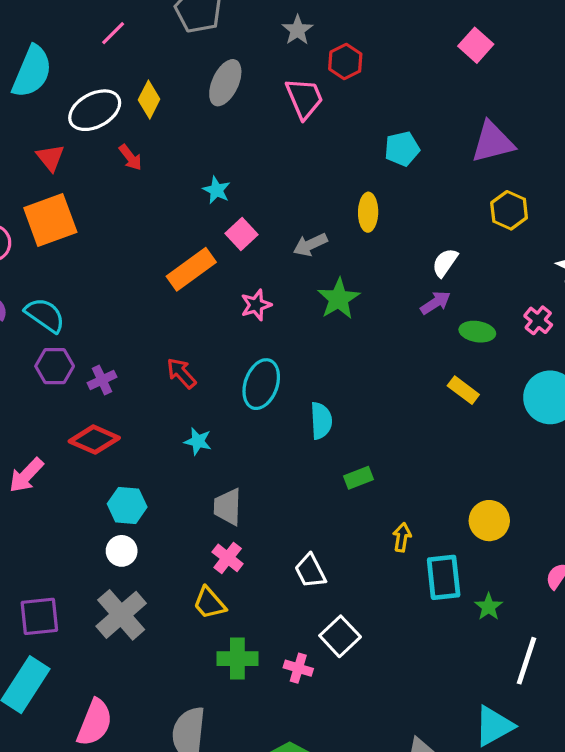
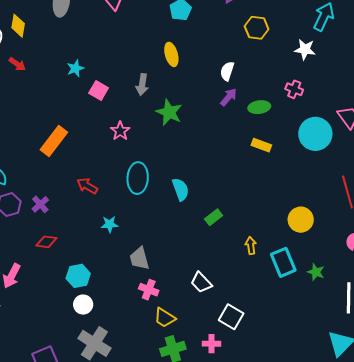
cyan star: (216, 190) -> (75, 68), turned -30
gray arrow: (310, 245) -> (142, 85), turned -40
orange rectangle: (191, 269) -> (54, 141), moved
red diamond: (94, 440) -> (46, 242), size x0.7
yellow trapezoid: (209, 603) -> (165, 318), moved

